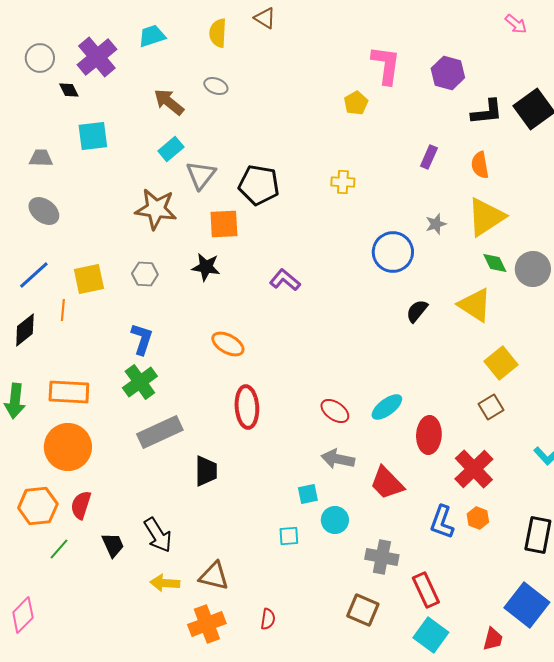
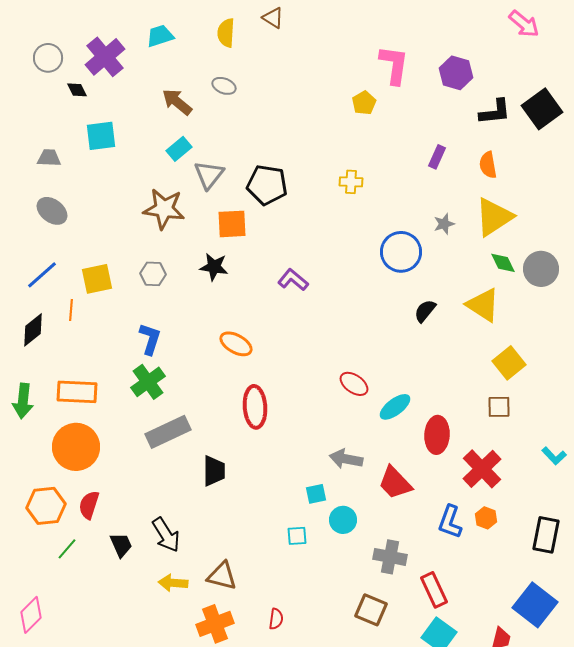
pink arrow: (516, 24) -> (524, 24), size x1.4
brown square: (491, 407) -> (499, 407), turned 30
red ellipse: (335, 411) -> (354, 384), moved

